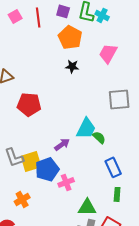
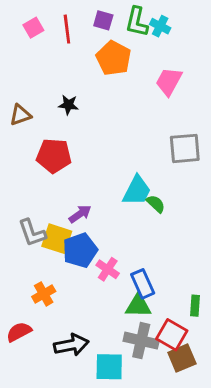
black star: (72, 66) -> (68, 105), moved
purple arrow: (62, 144) -> (80, 214), moved
yellow square: (31, 161) -> (57, 239), turned 35
blue rectangle: (113, 167) -> (143, 284), moved
pink cross: (66, 182) -> (108, 269), turned -35
green rectangle: (117, 194) -> (195, 306), moved

